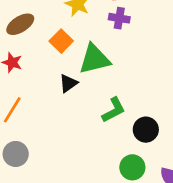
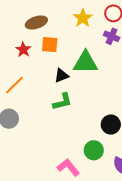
orange square: (61, 41) -> (50, 45), moved, turned 36
green L-shape: (114, 110) -> (62, 102), moved

